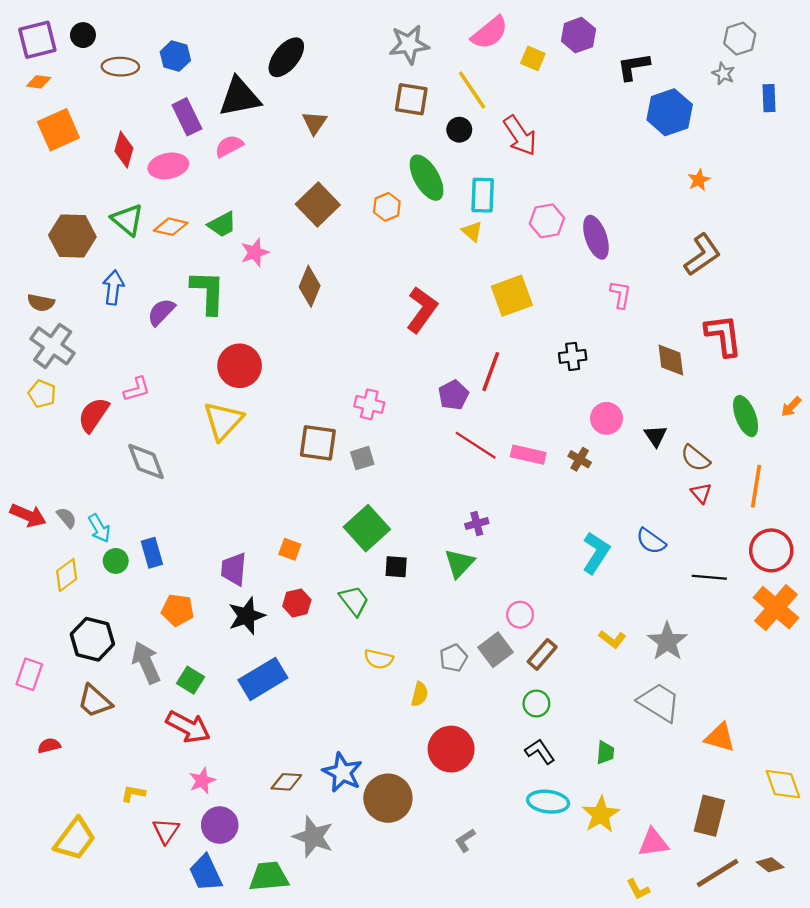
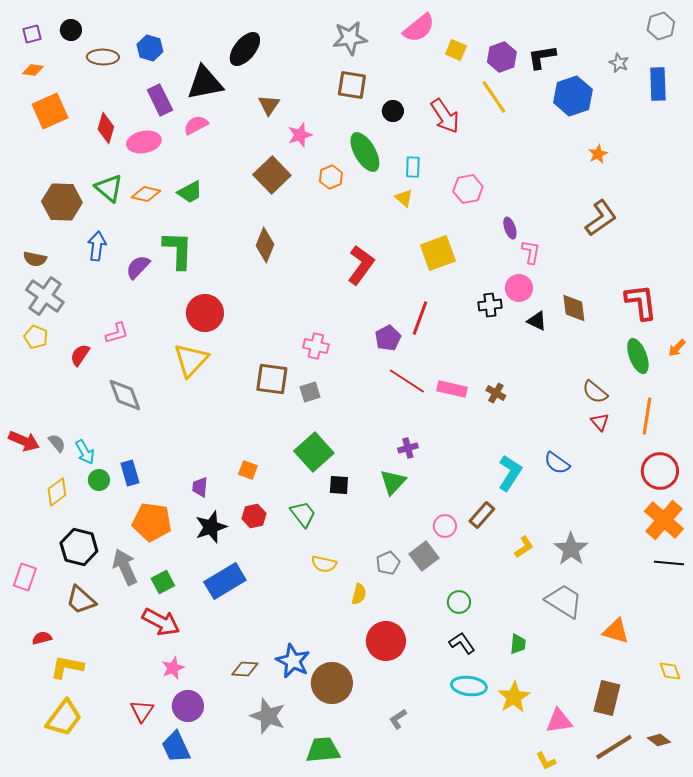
purple hexagon: (578, 35) -> (502, 57), moved
gray hexagon: (740, 39) -> (661, 26), moved
purple square: (37, 40) -> (32, 34), size x0.6
yellow line: (472, 90) -> (494, 97), moved
blue rectangle: (769, 98) -> (658, 84), size x1.4
cyan rectangle: (483, 195) -> (413, 167), size x0.7
purple ellipse: (596, 237) -> (510, 228), moved, size x0.6
pink star: (255, 252) -> (300, 135), moved
red L-shape: (723, 335) -> (641, 302), moved
red semicircle: (93, 415) -> (80, 355), size x0.7
pink circle: (607, 418) -> (519, 288), moved
black triangle: (656, 436) -> (537, 321), moved, turned -30
purple trapezoid: (234, 569) -> (200, 487), size x0.7
black line: (709, 577) -> (669, 563), moved
orange pentagon: (178, 610) -> (152, 522), size x1.4
yellow L-shape: (612, 639) -> (524, 547), turned -70
brown rectangle: (542, 654) -> (482, 515), moved
green square: (190, 680) -> (163, 582), turned 30
yellow diamond: (783, 784) -> (670, 671), size x0.7
yellow L-shape: (133, 793) -> (67, 667), moved, size x1.6
green trapezoid: (269, 876) -> (323, 750), moved

